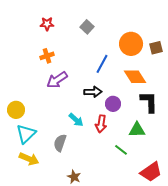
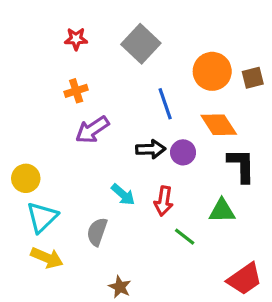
gray square: (87, 27) -> (141, 44), size x1.6
blue line: (102, 64) -> (165, 104), turned -48
purple circle: (113, 104) -> (183, 152), moved
green line: (121, 150) -> (185, 237), moved

